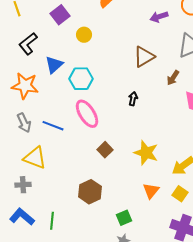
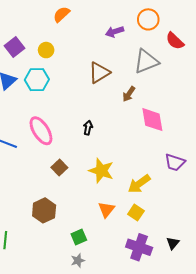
purple square: (60, 15) -> (14, 47), moved
yellow circle: (84, 35) -> (46, 50), moved
cyan hexagon: (81, 79) -> (37, 80), moved
black arrow: (133, 99) -> (88, 128), moved

